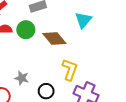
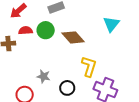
cyan triangle: (83, 20) -> (111, 24), moved

